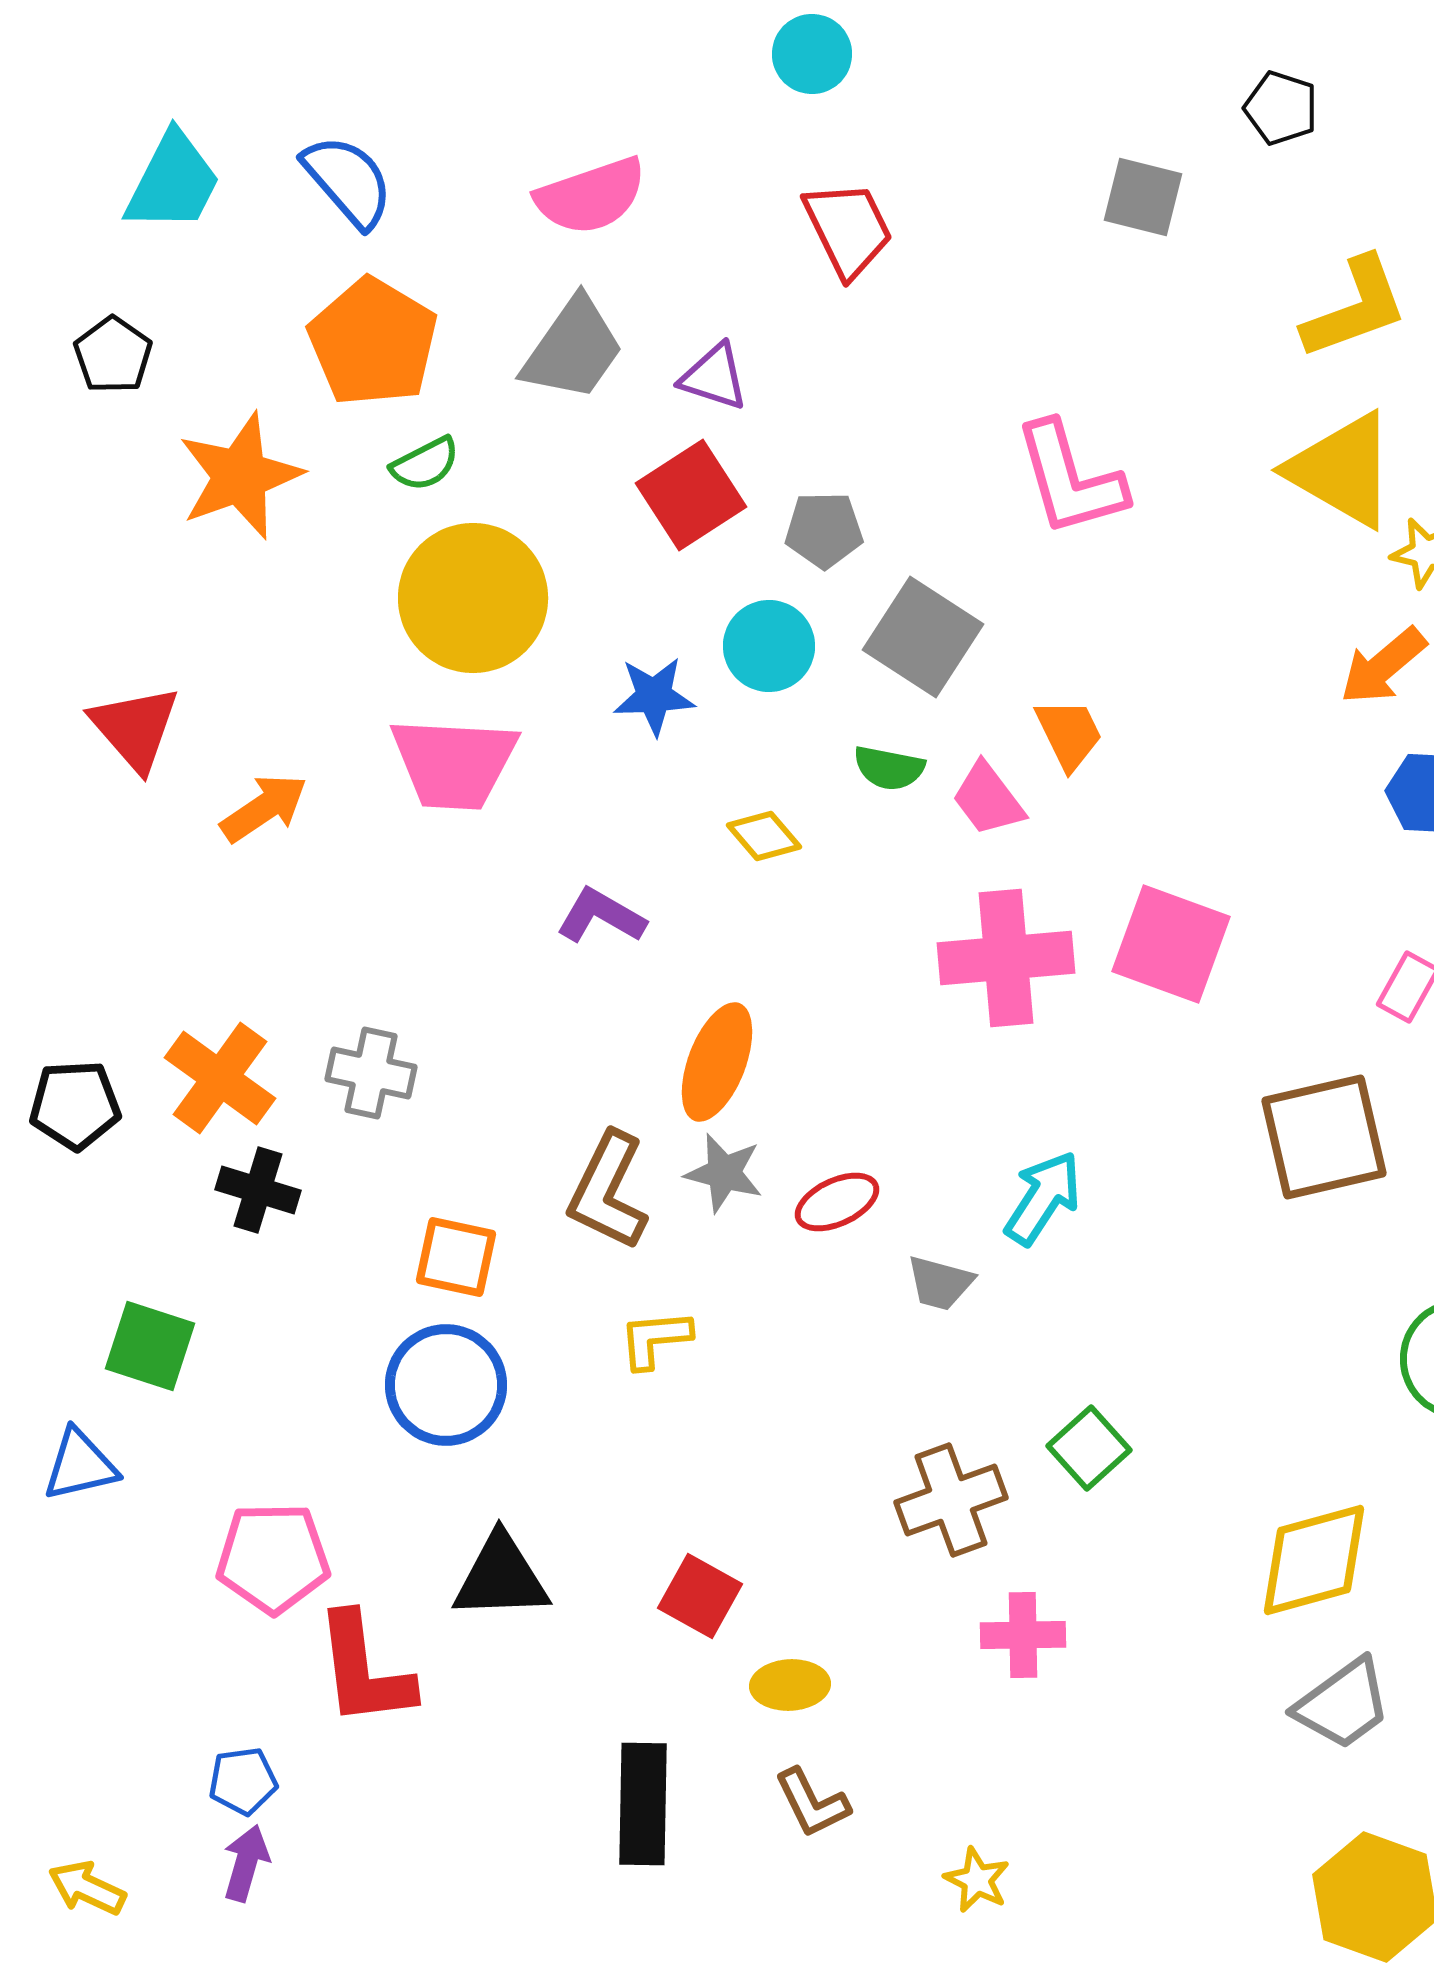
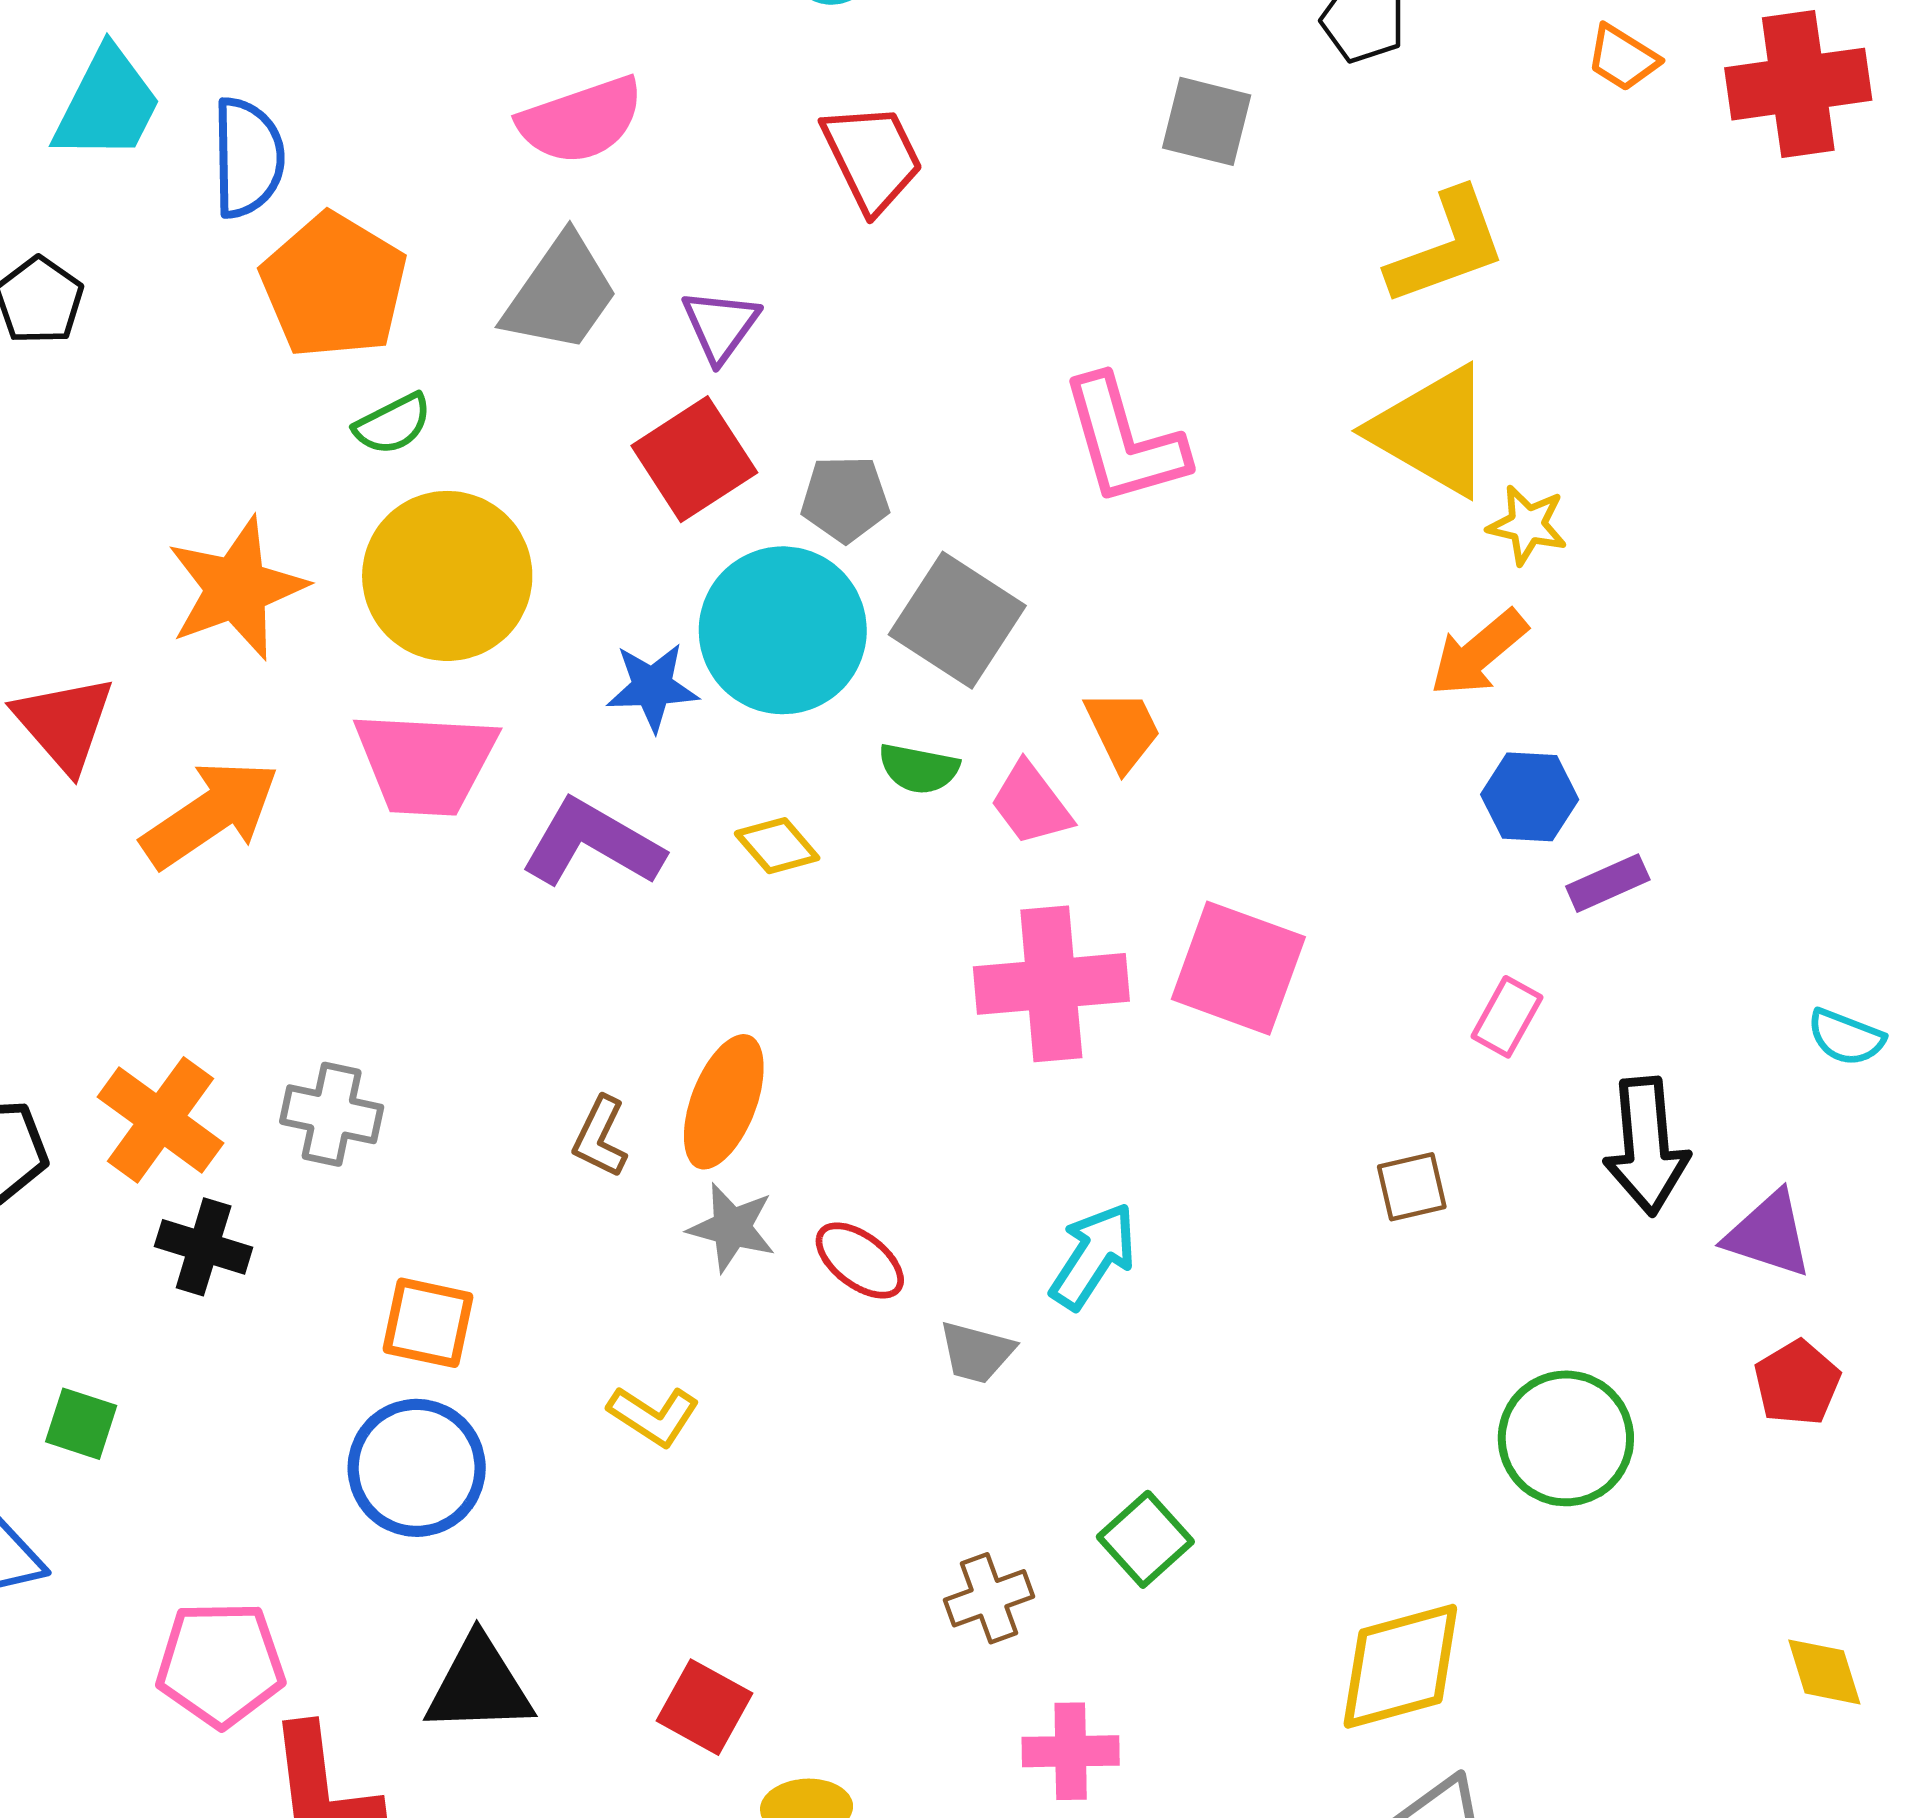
blue semicircle: (348, 181) -> (248, 158), moved, turned 40
purple triangle: (714, 377) -> (720, 325), turned 48
orange star: (240, 476) -> (236, 588), moved
cyan circle: (769, 646) -> (783, 630), size x1.6
orange arrow: (264, 808) -> (210, 814), size x1.4
purple L-shape: (601, 916) -> (592, 843), moved, size x1.4
brown square: (1324, 1137) -> (1412, 1187), size x0.5
brown L-shape: (608, 1191) -> (600, 1137), moved, size x0.6
red ellipse: (837, 1202) -> (860, 1260), turned 62
yellow L-shape: (655, 1339) -> (654, 1416), turned -142
green square: (150, 1346) -> (81, 1424), size x0.7
brown cross: (951, 1500) -> (989, 1598), size x0.7

